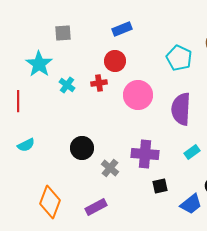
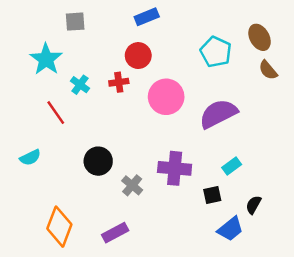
red line: (18, 101) -> (56, 113), moved, turned -35
purple semicircle: (181, 109) -> (218, 114), turned 60
black square: (160, 186) -> (212, 195), moved

